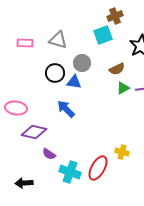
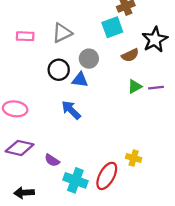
gray triangle: (58, 40) -> (62, 33), turned -42
brown semicircle: (117, 69) -> (130, 55), moved
purple diamond: (34, 132) -> (20, 148), moved

